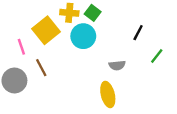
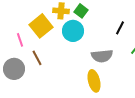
gray semicircle: (117, 65) -> (102, 56), size x1.5

